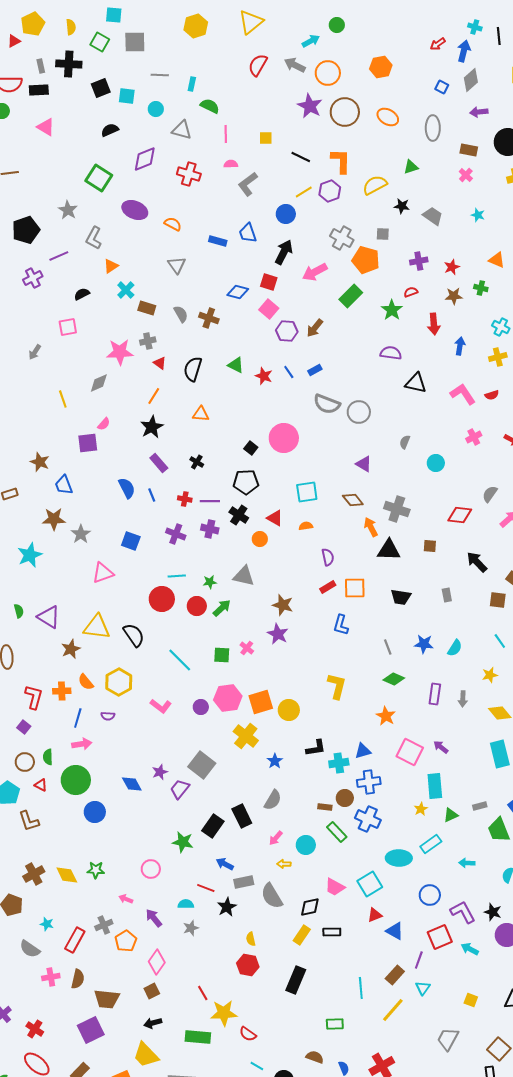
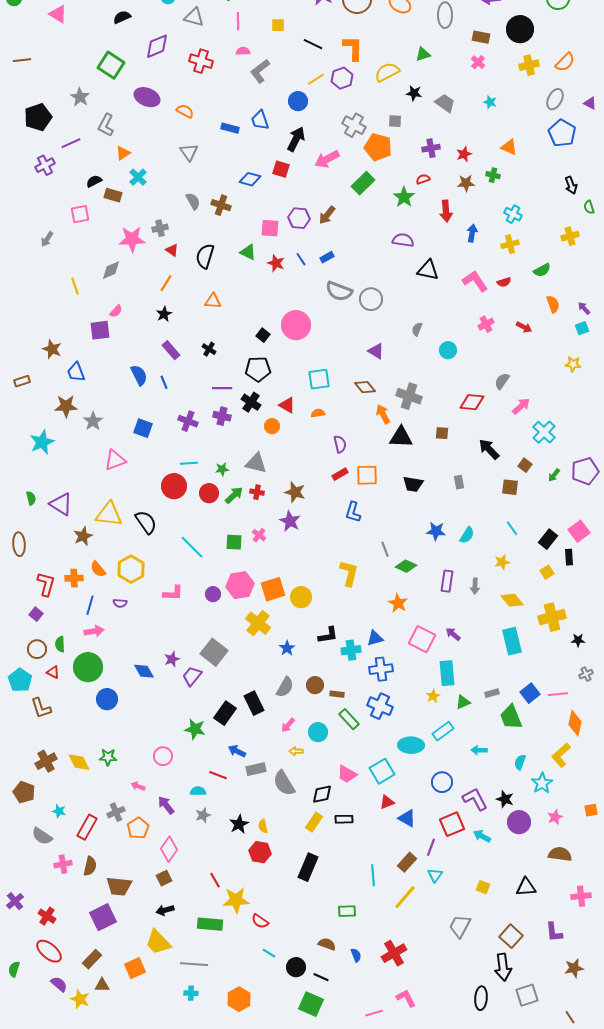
brown rectangle: (147, 308) -> (113, 195), moved
pink square: (269, 309) -> (270, 228), moved, turned -36
black star: (152, 427) -> (164, 314), size x0.7
red cross: (185, 499) -> (257, 492), moved
gray line: (388, 647) -> (385, 549), moved
pink L-shape: (161, 706) -> (173, 593), turned -35
brown circle: (345, 798) -> (315, 685), moved
black star: (227, 907) -> (239, 824), moved

